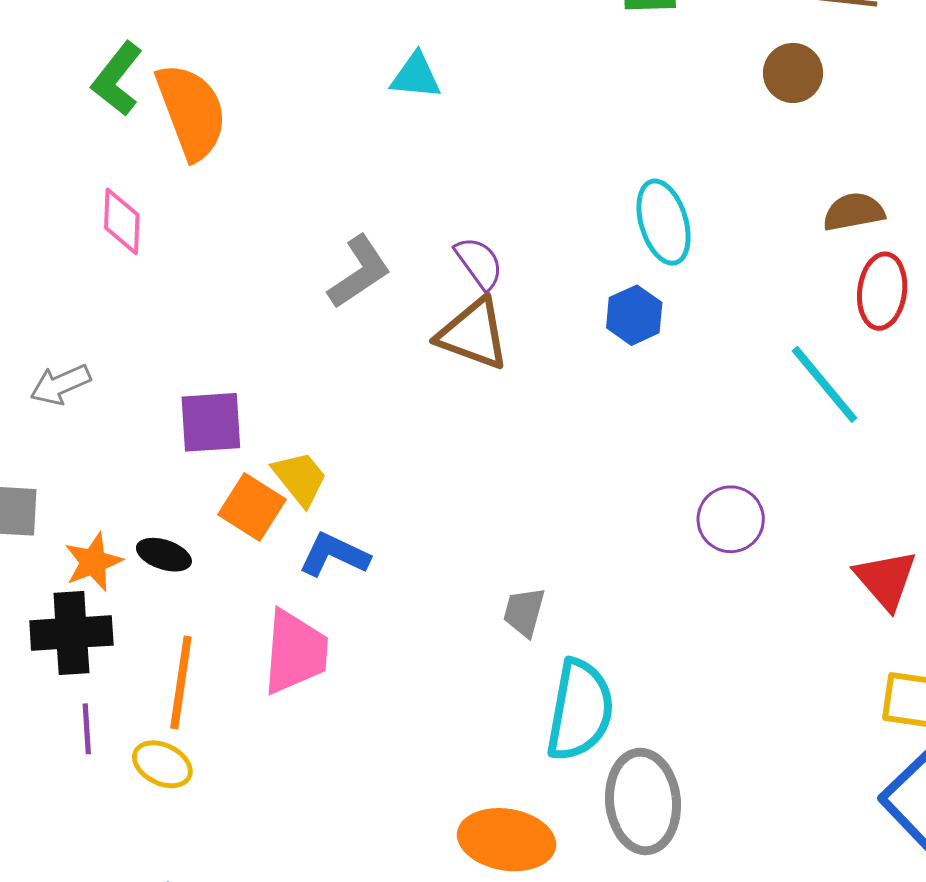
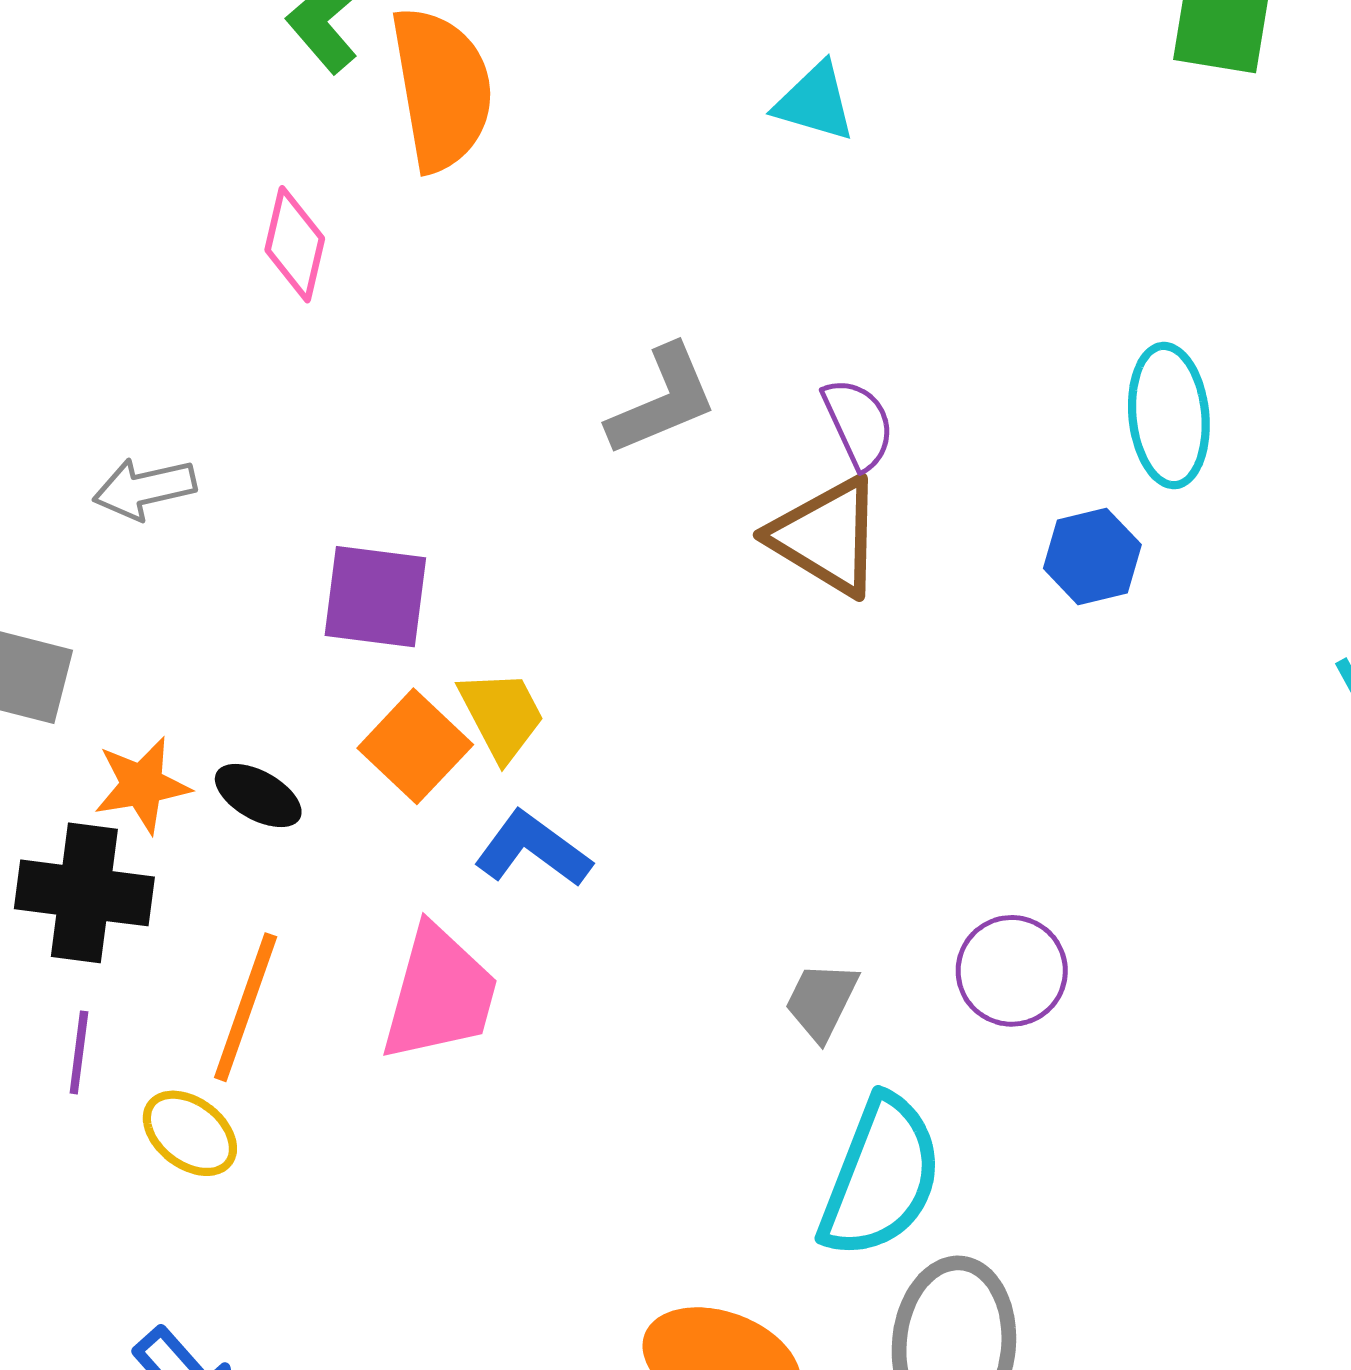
purple circle: (731, 519) -> (1012, 971), moved

